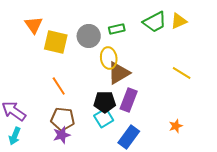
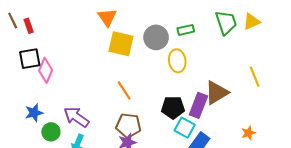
green trapezoid: (155, 22) -> (226, 23), turned -80
orange triangle: (34, 25) -> (107, 17), moved
brown triangle: (119, 73) -> (217, 93), moved
yellow line: (182, 73) -> (255, 77), turned 36
cyan square: (104, 118) -> (185, 128), moved, turned -30

